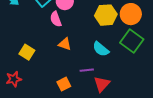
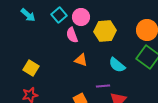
yellow hexagon: (106, 15) -> (105, 31), moved
yellow square: (27, 52) -> (31, 68), moved

